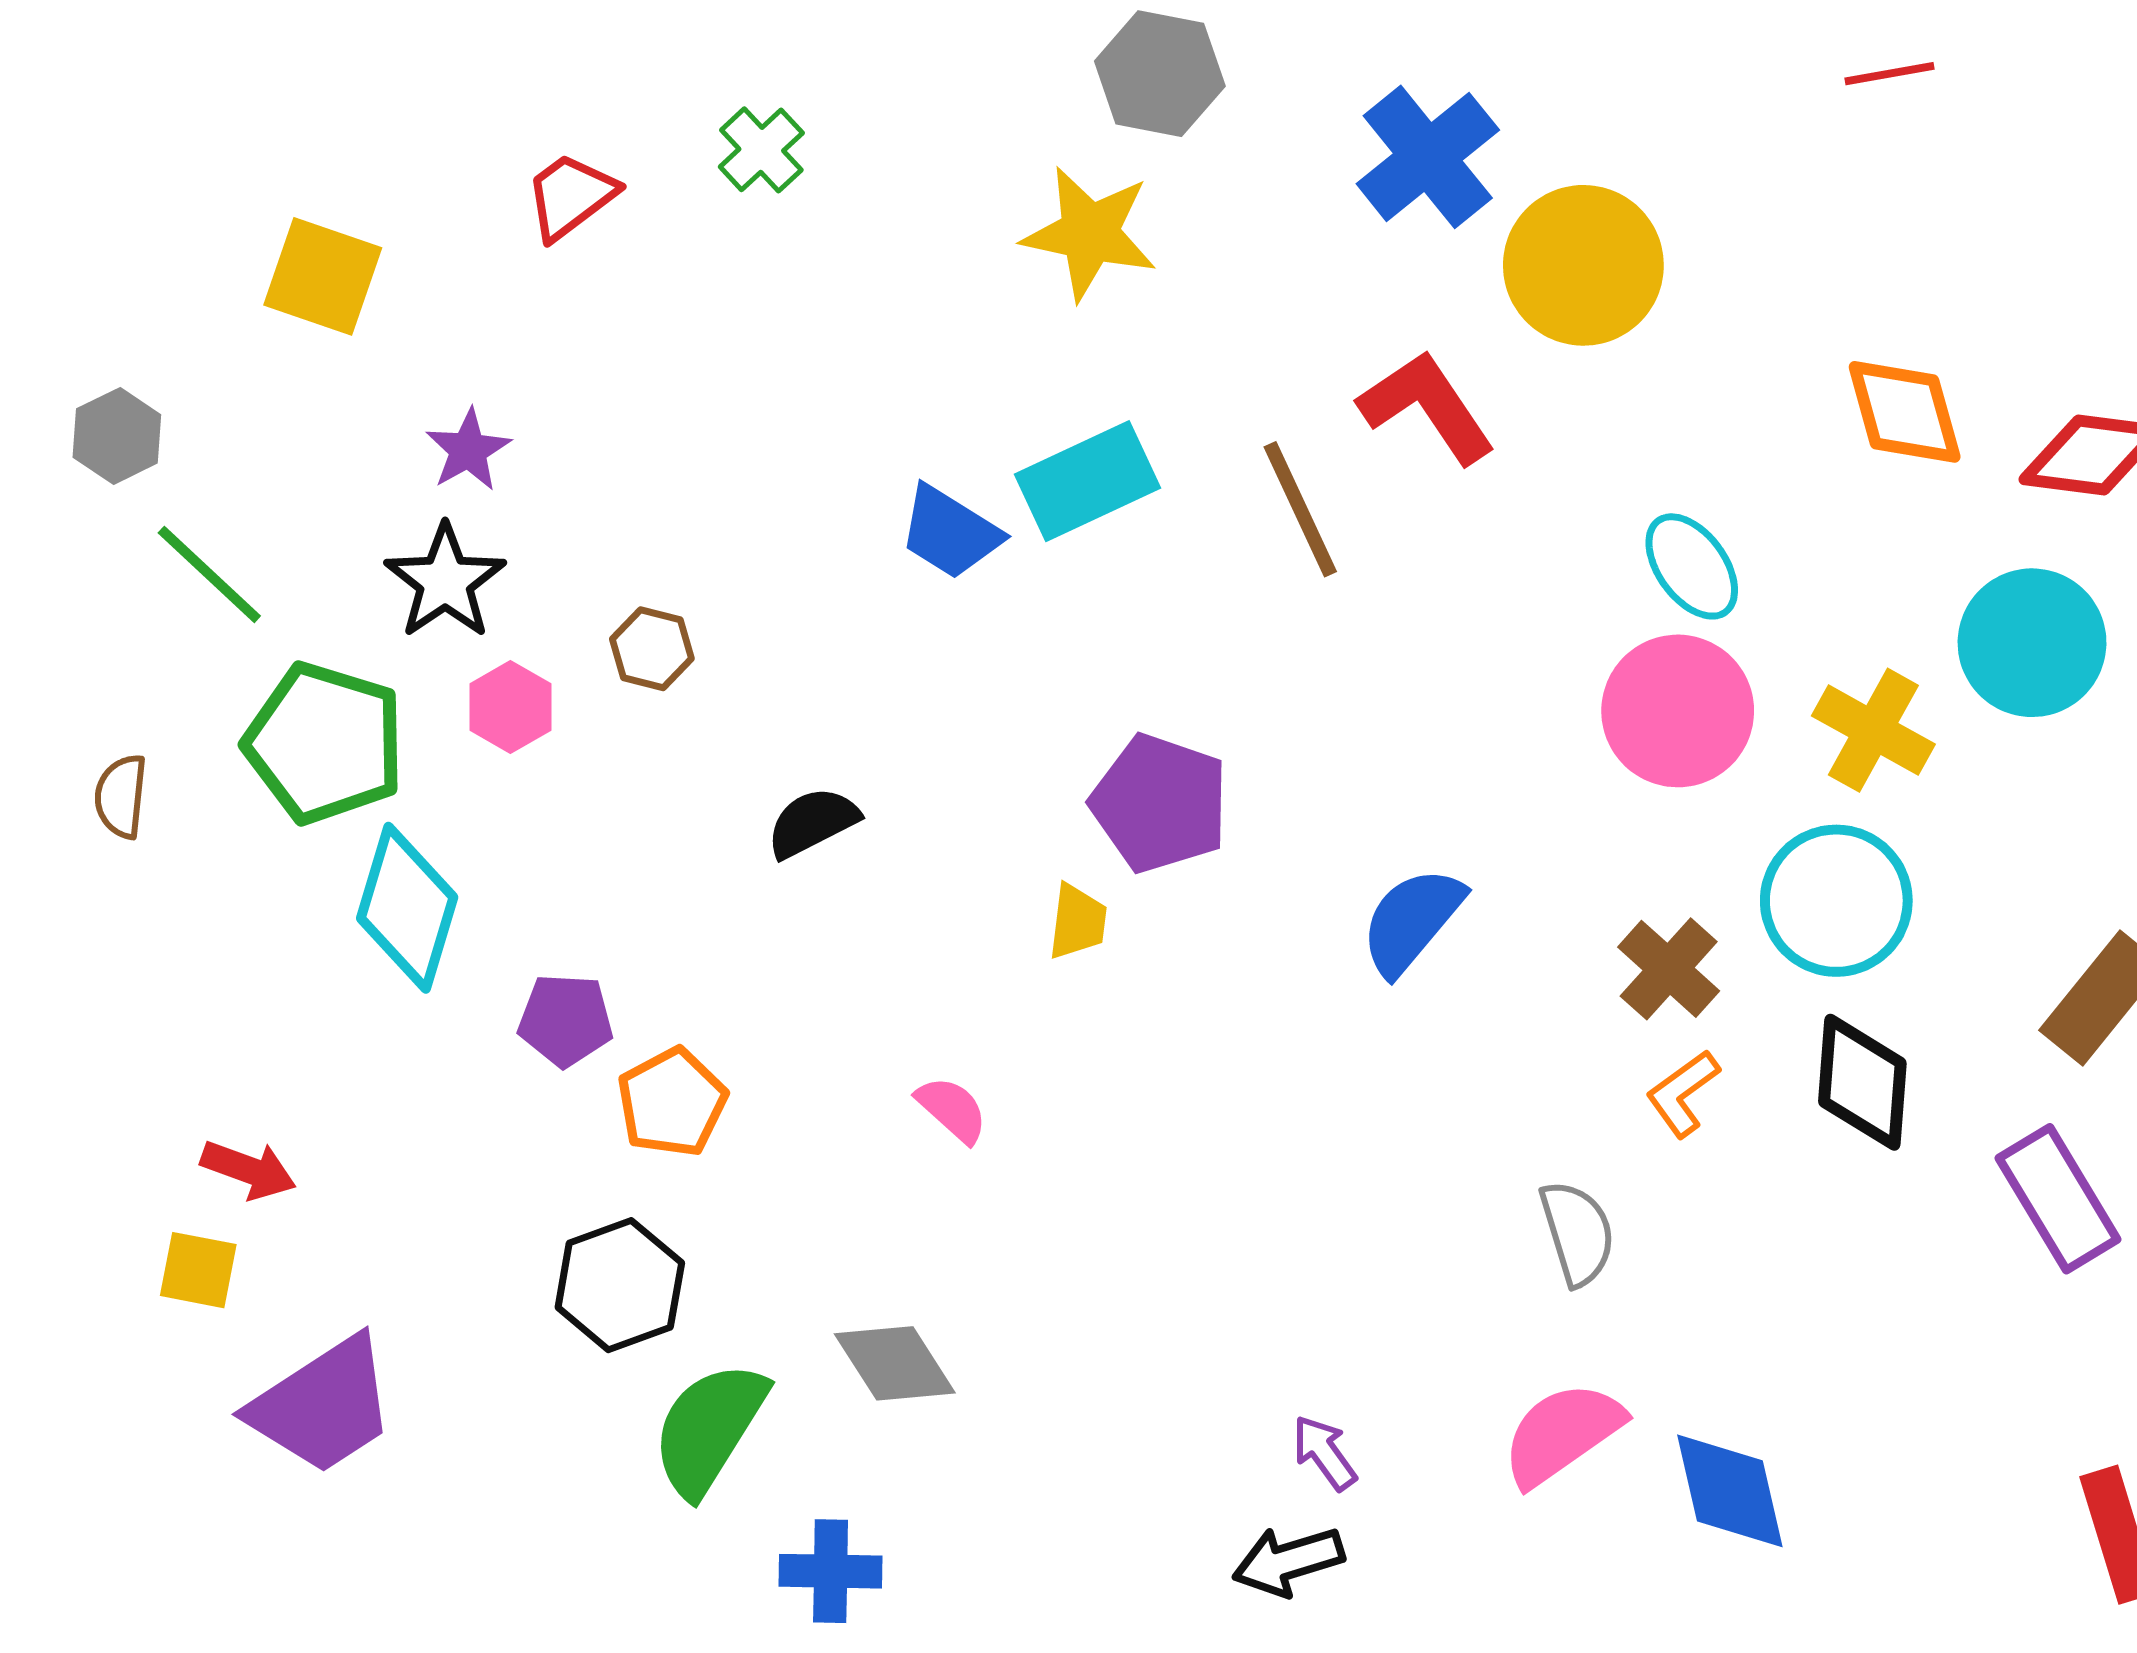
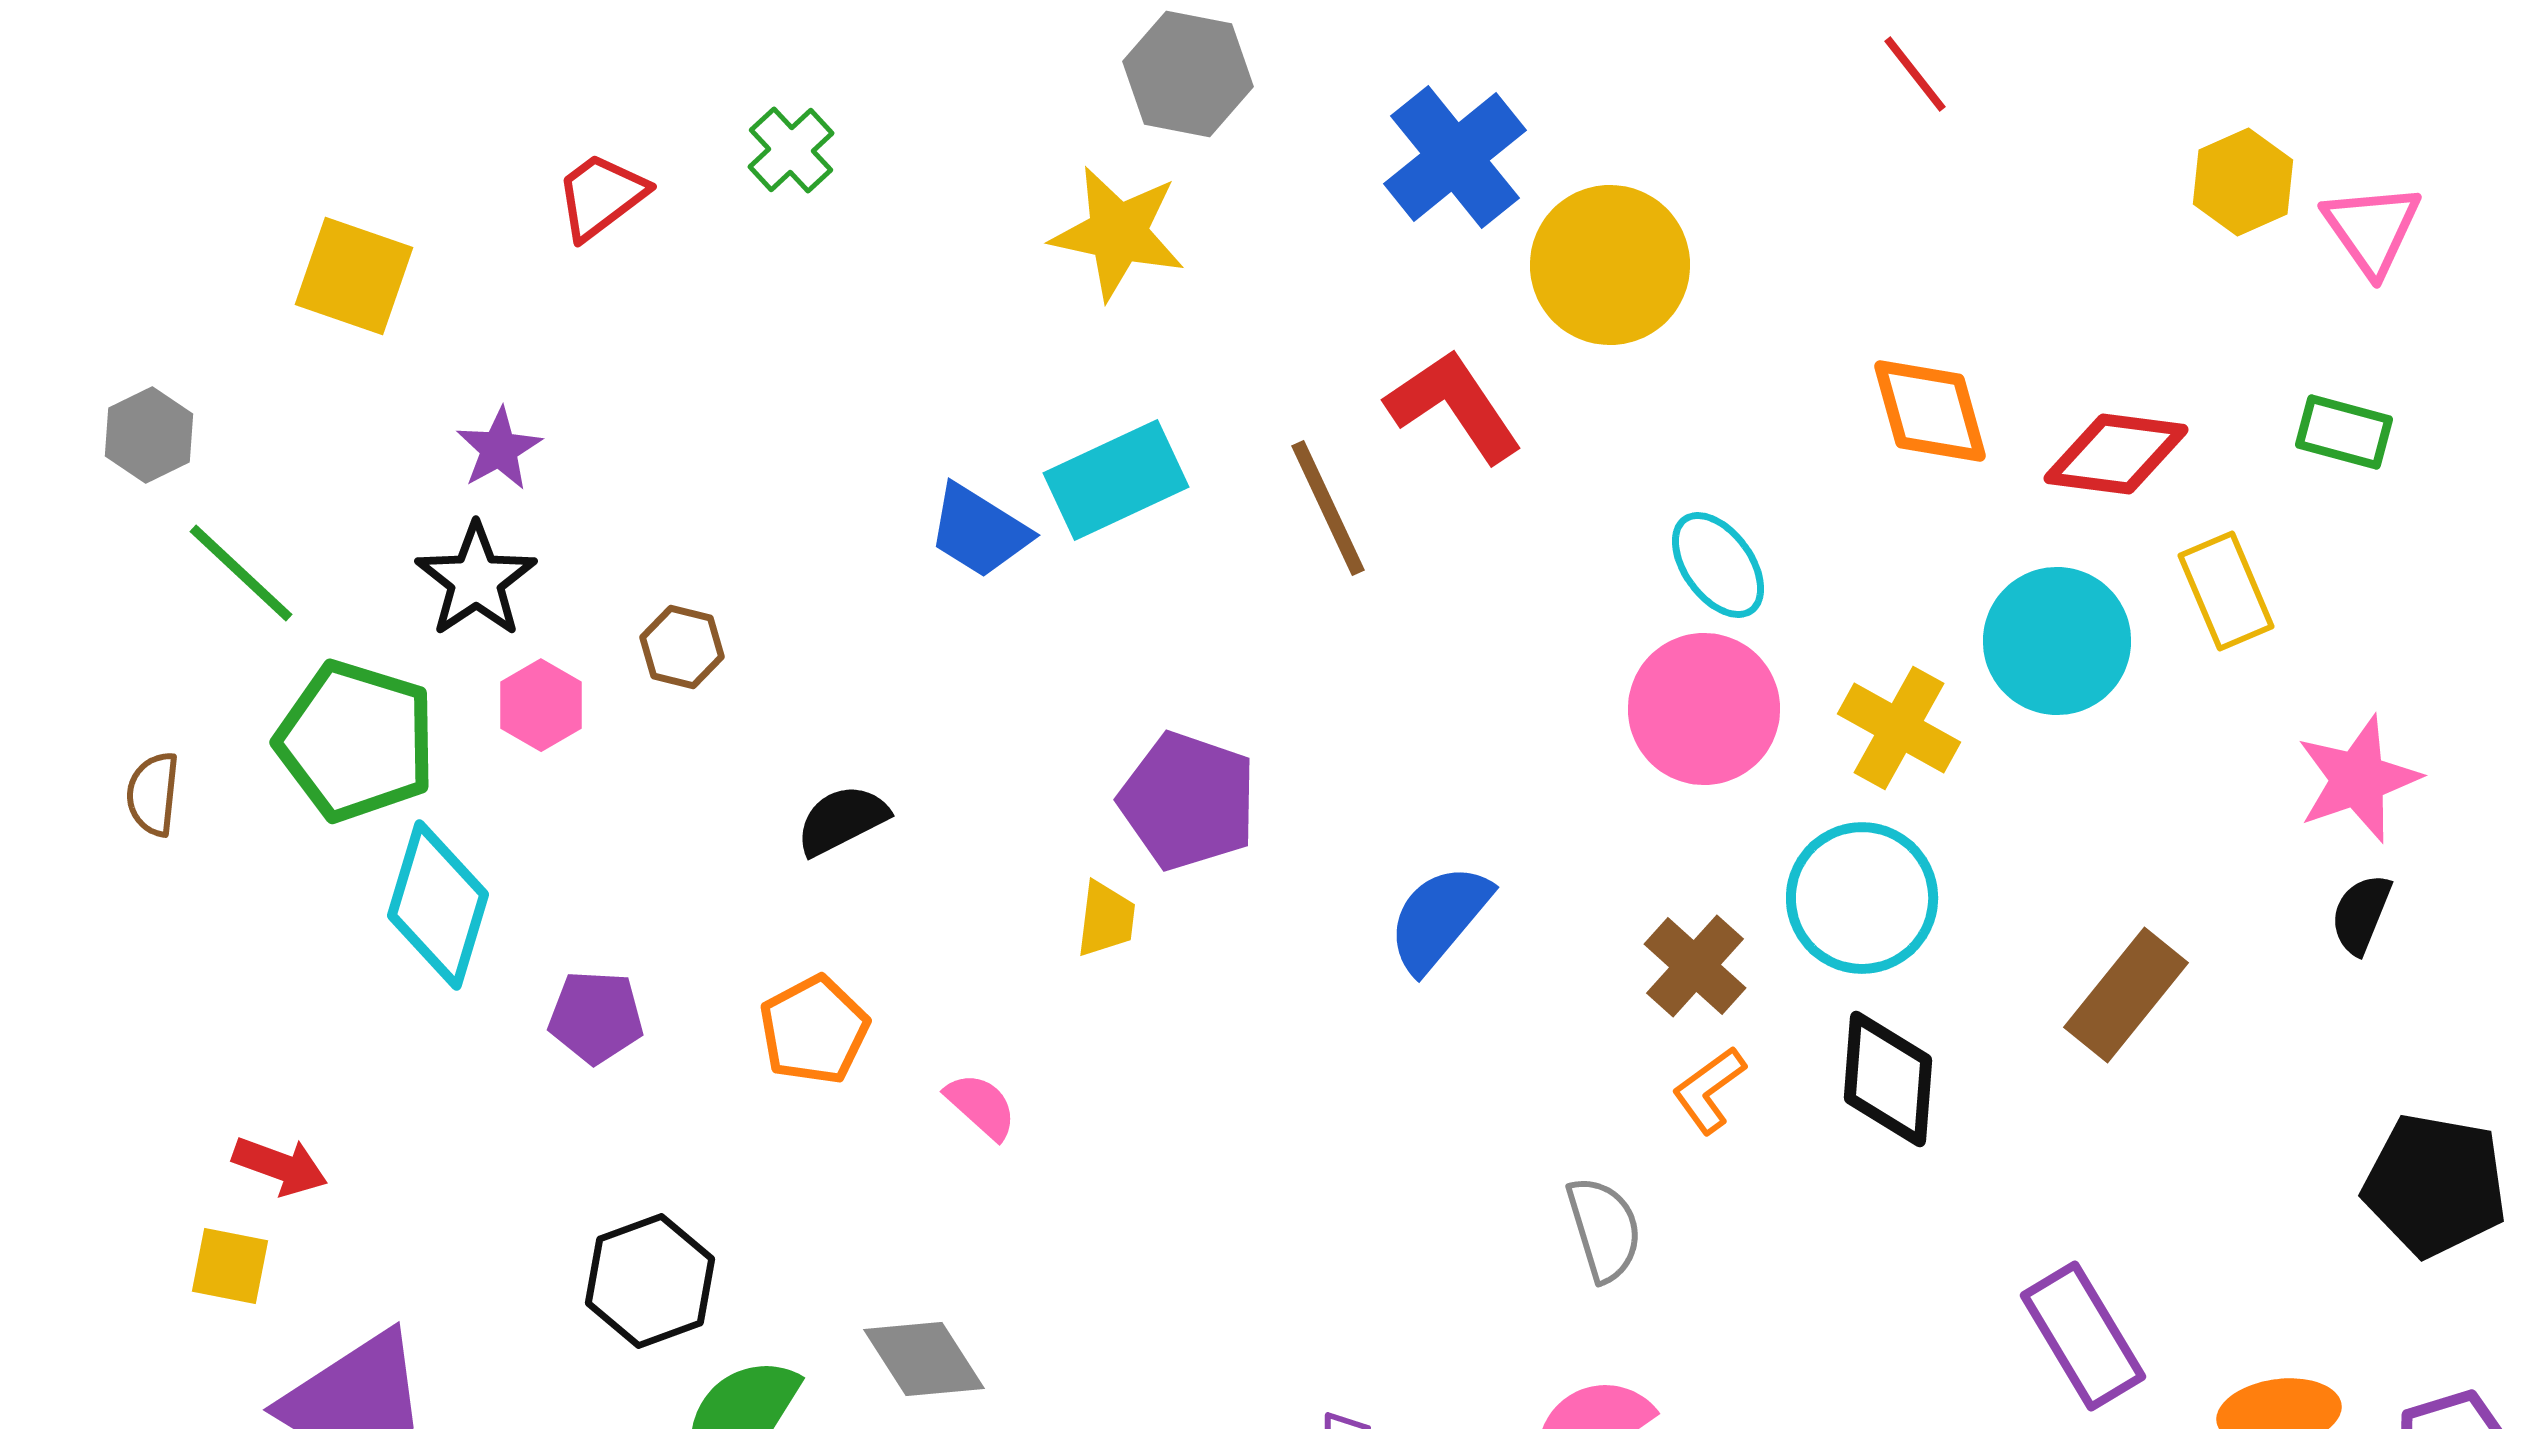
red line: (1889, 74) -> (1915, 74), turned 62
orange pentagon: (672, 1102) -> (814, 1030), moved
purple rectangle: (2058, 1199) -> (2083, 1336), moved

